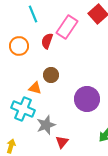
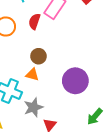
orange triangle: (35, 88) -> (32, 75), moved

